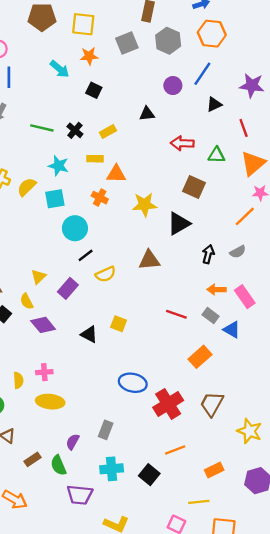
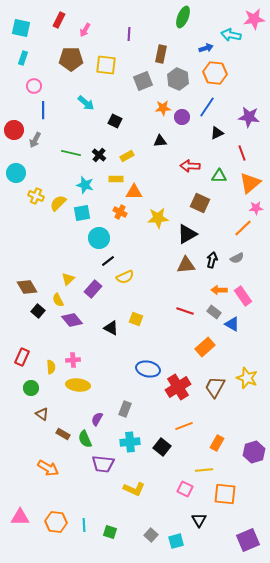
orange star: (89, 56) -> (163, 108), moved
brown triangle: (149, 260) -> (186, 265), moved
yellow star: (250, 431) -> (247, 378), moved
brown rectangle: (32, 459) -> (63, 434), turned 64
orange rectangle: (214, 470) -> (217, 443), turned -35

